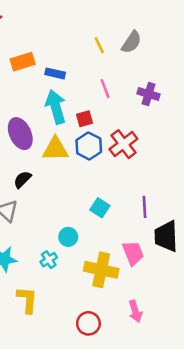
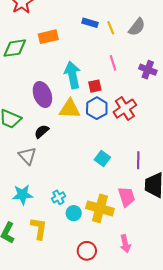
blue rectangle: (55, 73) -> (90, 23), moved
cyan circle: (68, 237) -> (74, 213), moved

